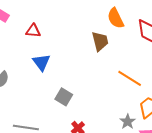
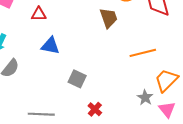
blue triangle: (41, 62) -> (50, 46), turned -36
orange line: (130, 78) -> (143, 53), turned -40

